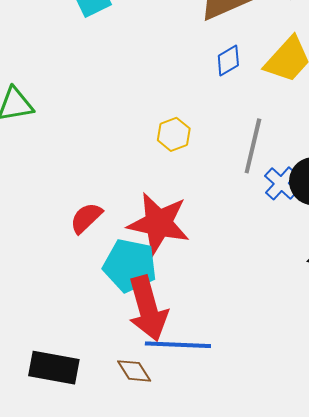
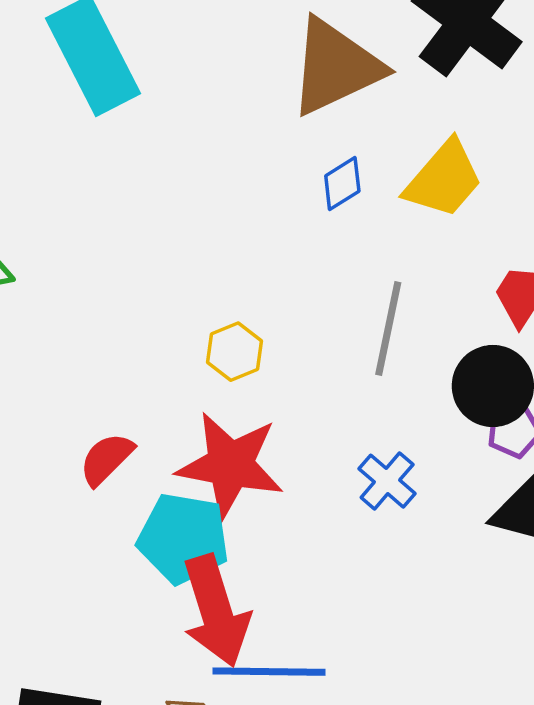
yellow hexagon: (174, 134) -> (234, 352), moved
blue cross: (281, 183) -> (387, 481), moved

